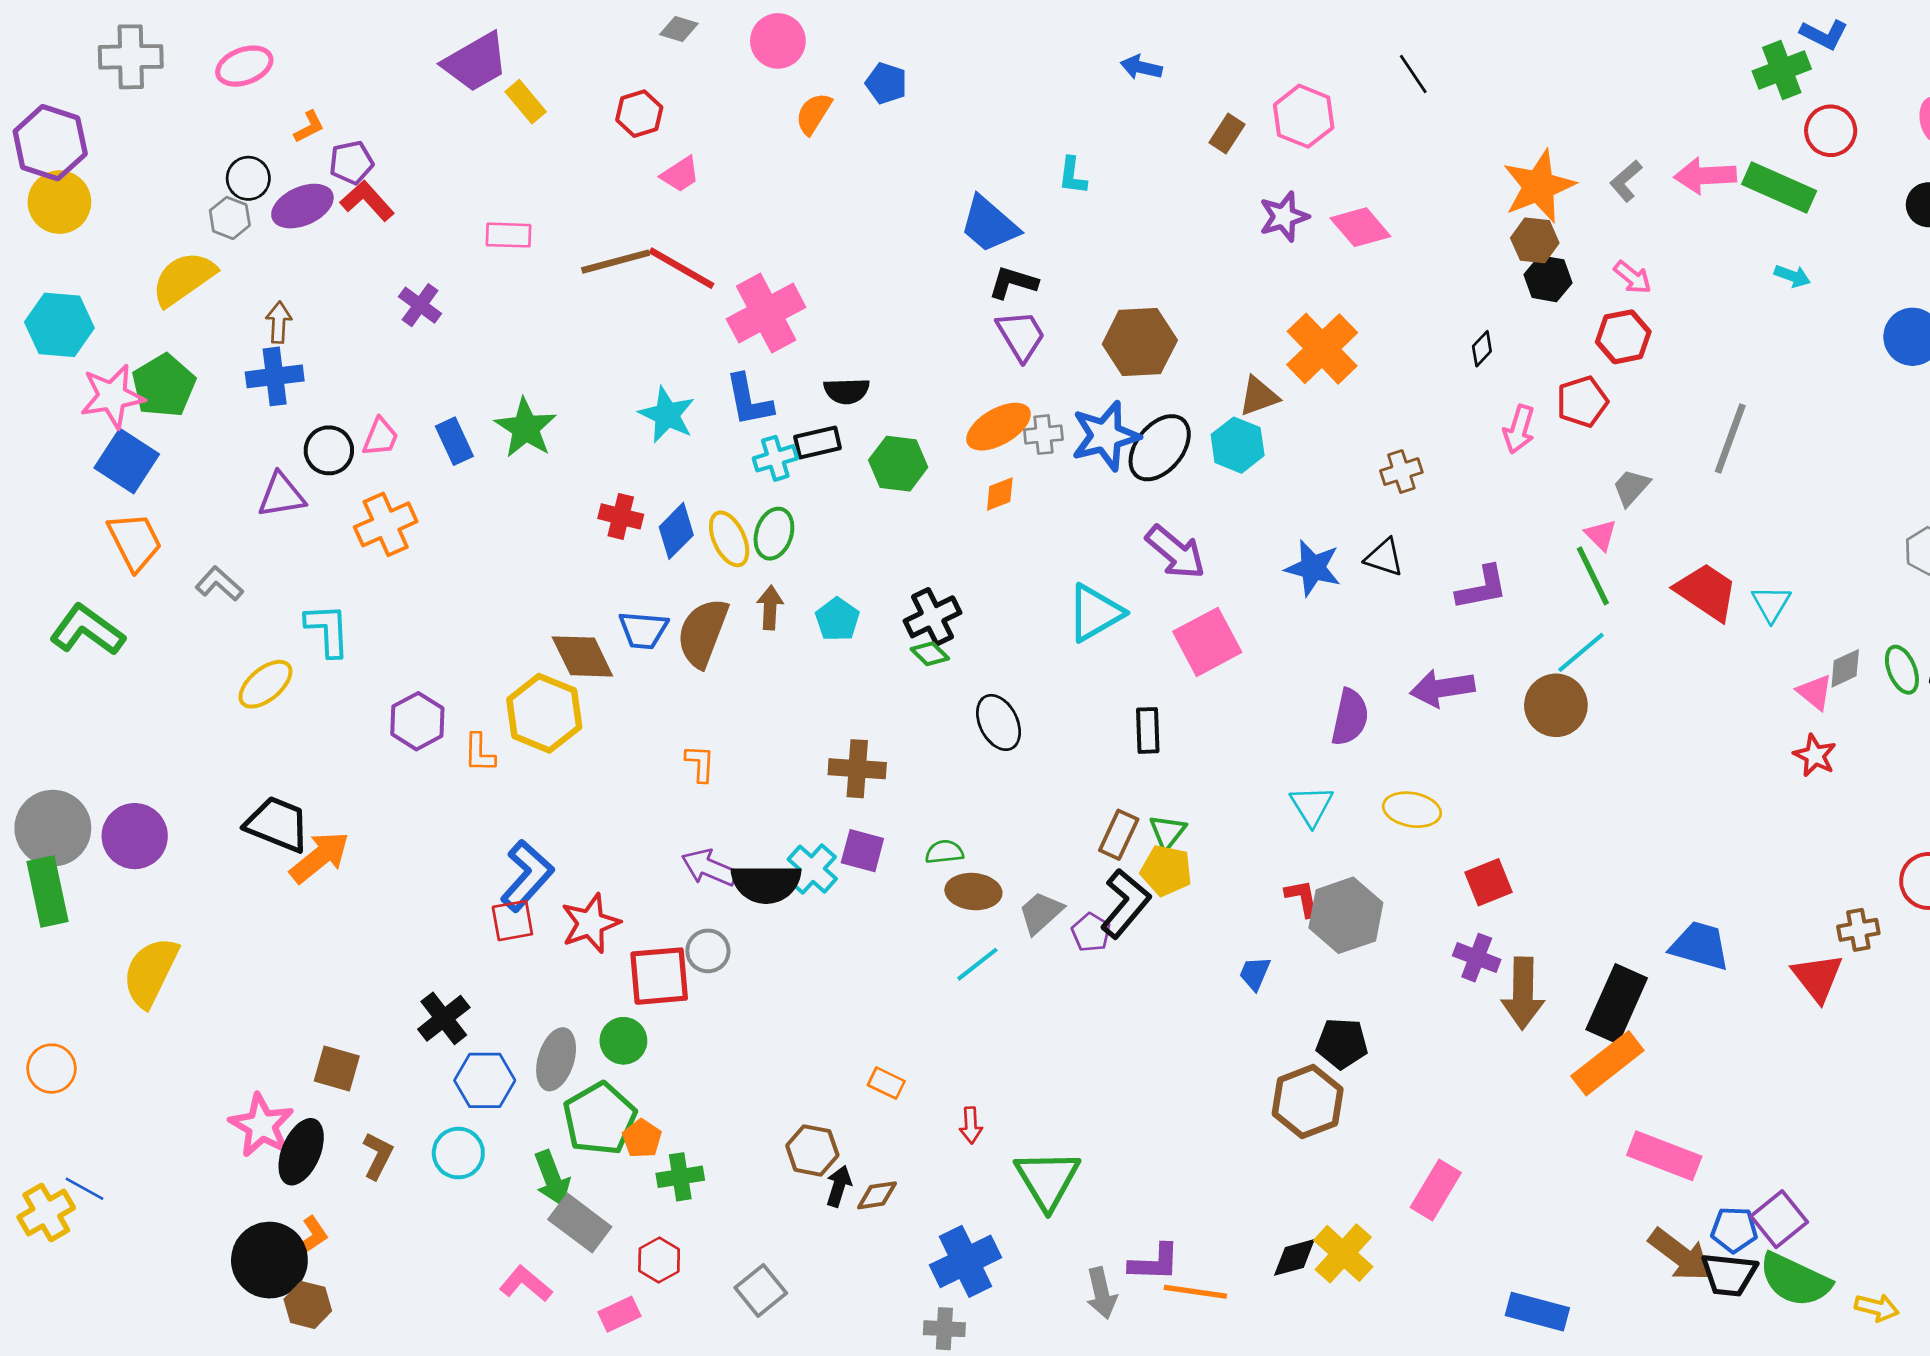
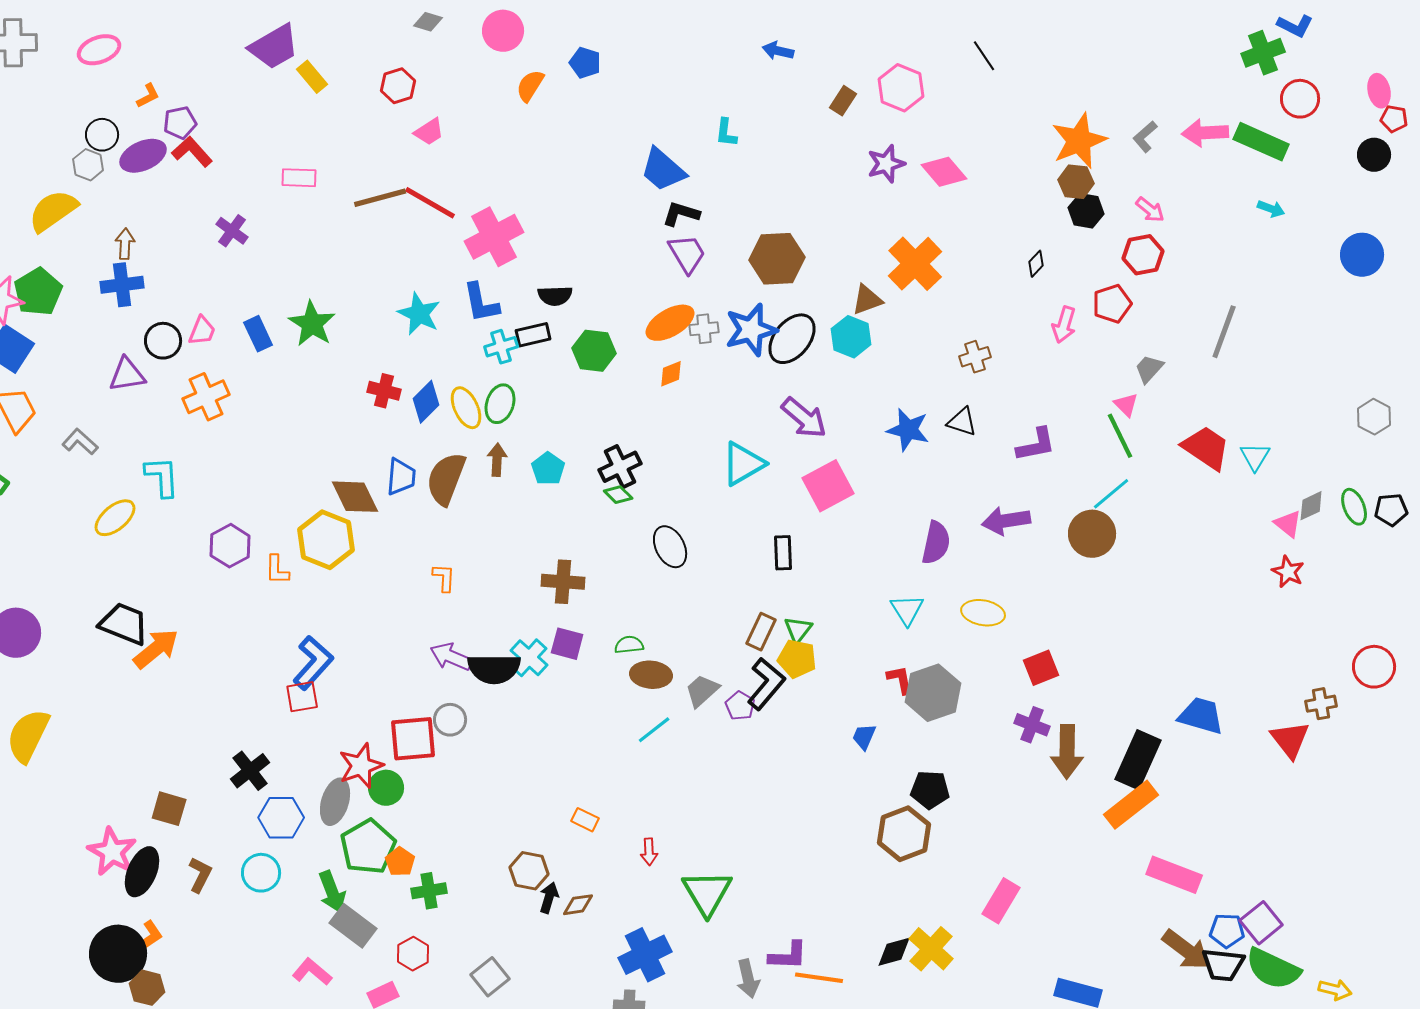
blue trapezoid: (643, 630) -> (401, 477), turned -90
red star: (590, 923) -> (361, 766), moved

